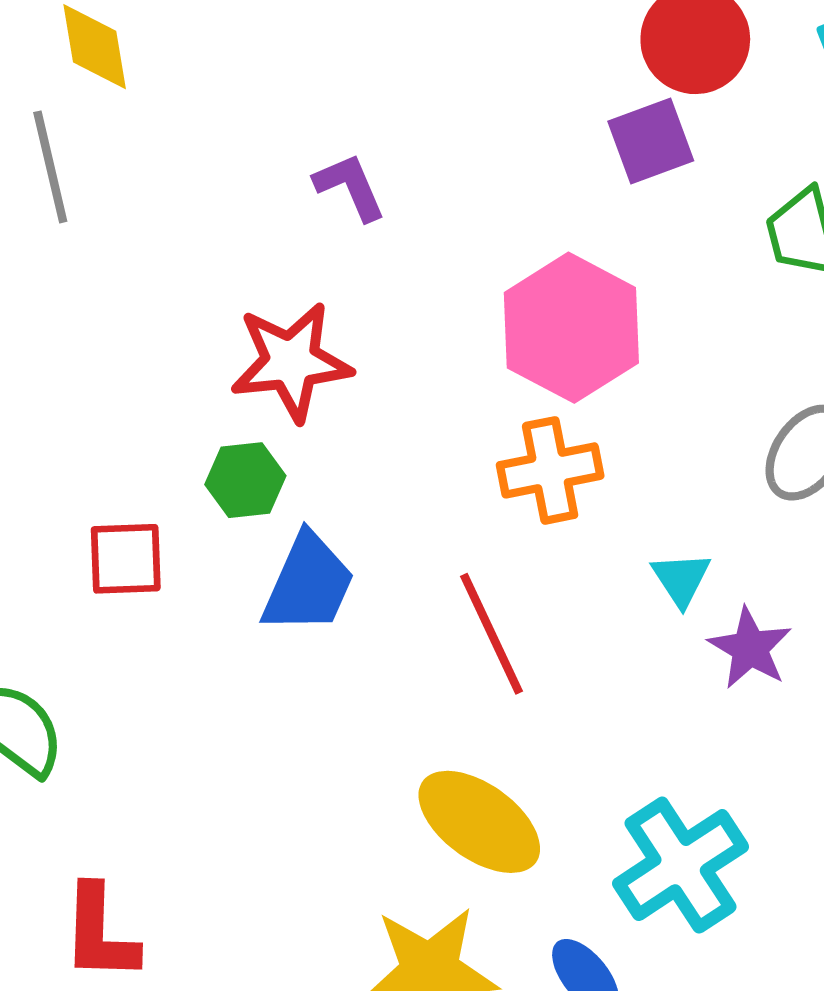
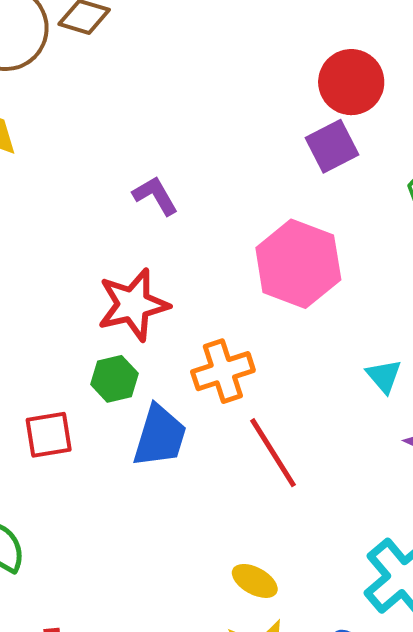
orange cross: (550, 470) -> (223, 371), moved
cyan triangle: (681, 579) -> (384, 376), moved
yellow ellipse: (479, 822) -> (255, 581), moved, size x0.6

